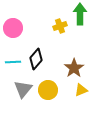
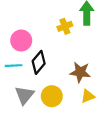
pink circle: (13, 28) -> (21, 41), moved
brown star: (74, 68) -> (80, 72), turned -30

